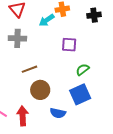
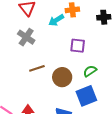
gray cross: (17, 38) -> (26, 37), turned 30
brown circle: (40, 90) -> (62, 77), moved

